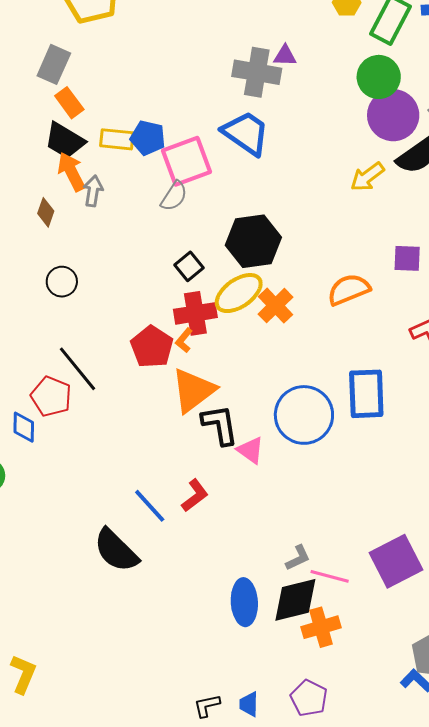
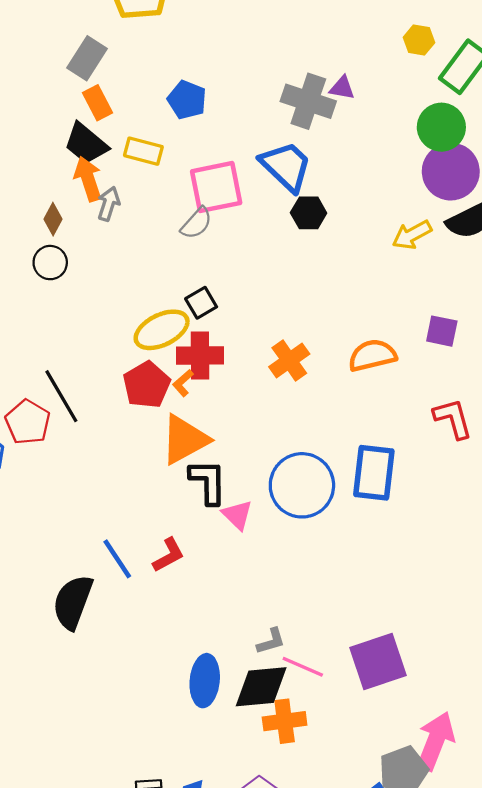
blue pentagon: (148, 138) -> (187, 100), moved
black hexagon: (253, 241) -> (309, 213), moved, size x0.6
black circle: (62, 282) -> (50, 263), moved
yellow ellipse: (239, 293) -> (162, 330), moved
black semicircle: (116, 550) -> (73, 602), turned 57

